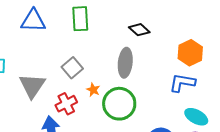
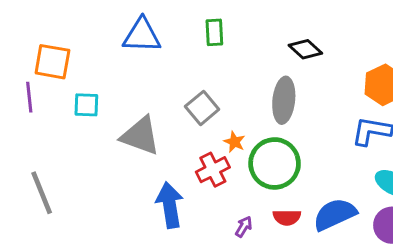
green rectangle: (80, 19) -> (214, 32), size x0.7
gray triangle: (32, 86) -> (140, 136), turned -44
red cross: (66, 104) -> (213, 170), moved

